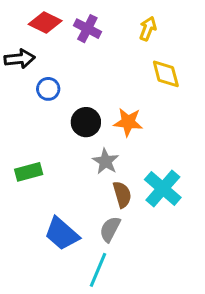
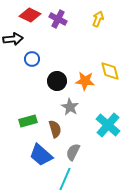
yellow diamond: (166, 74) -> (110, 71), moved
green rectangle: (29, 172) -> (28, 121), moved
brown semicircle: (122, 195) -> (55, 129), moved

